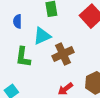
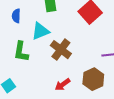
brown cross: (63, 54) -> (61, 50), turned -30

